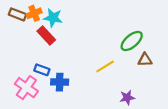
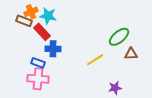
brown rectangle: (17, 14) -> (24, 21), moved
blue cross: (60, 82) -> (53, 49), moved
pink cross: (26, 88) -> (38, 79), moved, turned -30

